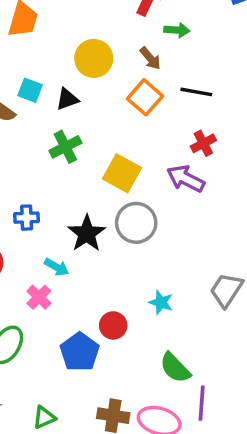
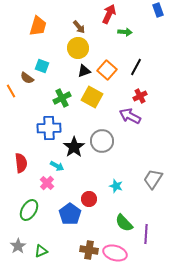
brown arrow: (150, 58) -> (79, 27), moved
black line: (196, 92) -> (136, 67), turned -72
black triangle: (67, 99) -> (84, 71), moved
yellow square: (122, 173) -> (92, 97), moved
blue cross: (27, 218) -> (49, 128), moved, size x1.6
purple line: (202, 403) -> (146, 234), moved
green triangle: (44, 417) -> (41, 251), moved

